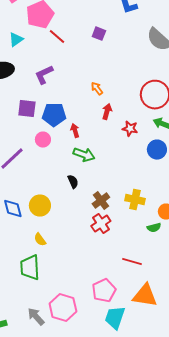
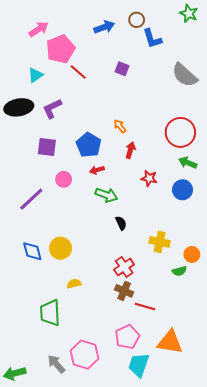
purple L-shape: (44, 75) -> (52, 108), moved
blue pentagon: (54, 115) -> (89, 145), moved, turned 30
red star: (130, 129) -> (149, 178), moved
red arrow: (75, 131) -> (97, 170), turned -88
black semicircle: (73, 182) -> (121, 223), moved
brown cross: (101, 201) -> (124, 291), moved, turned -30
yellow semicircle: (40, 240) -> (74, 284), moved, turned 112
red line: (132, 262) -> (145, 307), moved

